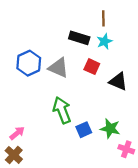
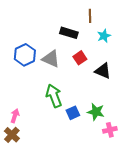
cyan star: (104, 41) -> (104, 36), moved
red square: (92, 67) -> (80, 58), turned 32
pink arrow: (17, 133) -> (15, 116), turned -32
pink cross: (126, 149) -> (110, 130), turned -32

